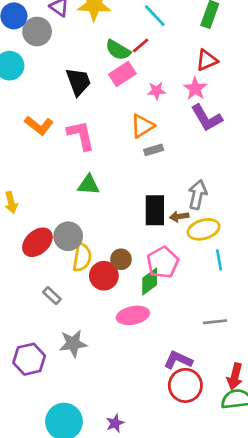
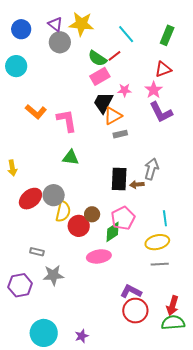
gray circle: (37, 32) -> (60, 42), moved
black trapezoid: (78, 82) -> (103, 103), moved, turned -135
yellow ellipse: (204, 229) -> (157, 242), moved
gray rectangle: (52, 296) -> (37, 252), moved, turned -32

